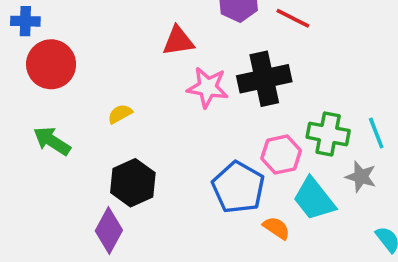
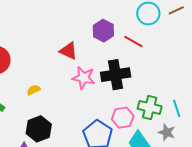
red triangle: (178, 41) -> (68, 51), turned 30

